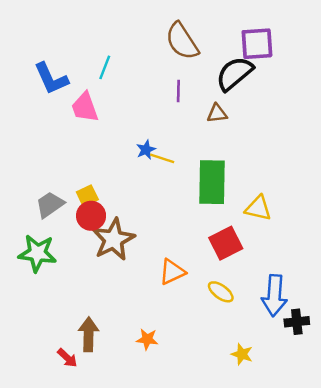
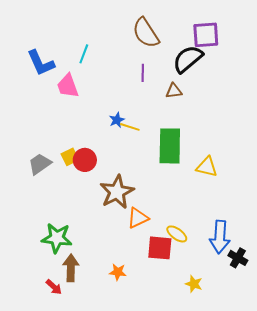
red circle: (91, 216) -> (85, 160), moved
brown star: (113, 239) -> (117, 192), moved
red square: (226, 243) -> (160, 248), moved, turned 32
green star: (37, 253) -> (57, 238), moved
black cross: (297, 322) -> (238, 258), turned 36

